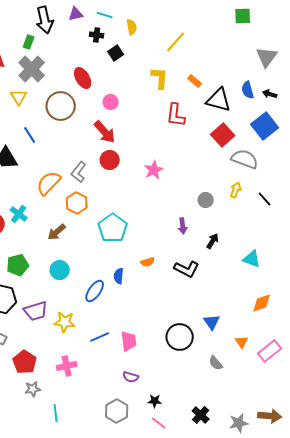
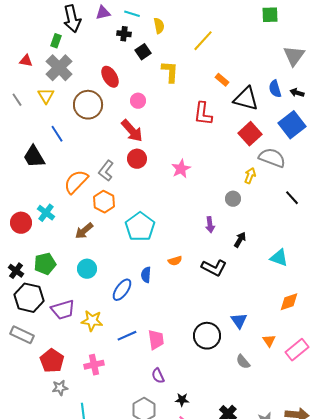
yellow L-shape: (160, 78) -> (170, 72), moved
yellow arrow: (236, 190) -> (250, 176), moved
purple semicircle: (131, 377) -> (158, 376), turned 49

